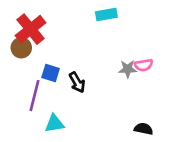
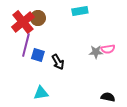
brown circle: (21, 48) -> (38, 18), moved
purple line: (35, 96) -> (26, 45), moved

